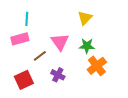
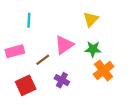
pink rectangle: (20, 39) -> (15, 51), moved
pink triangle: (60, 42) -> (64, 45), turned 30

